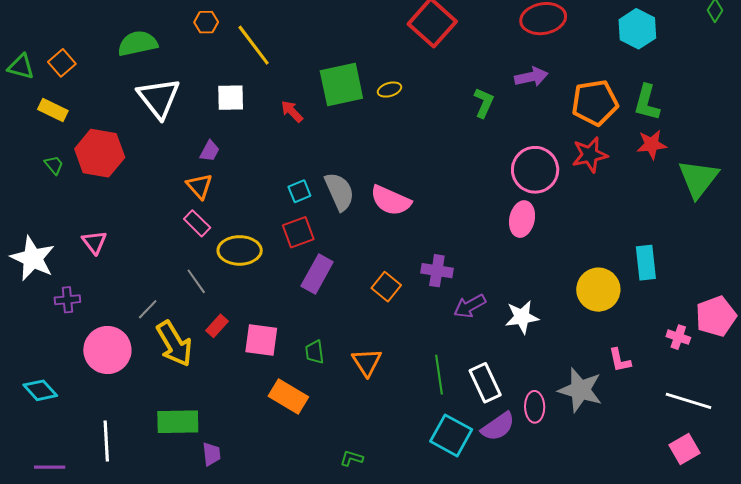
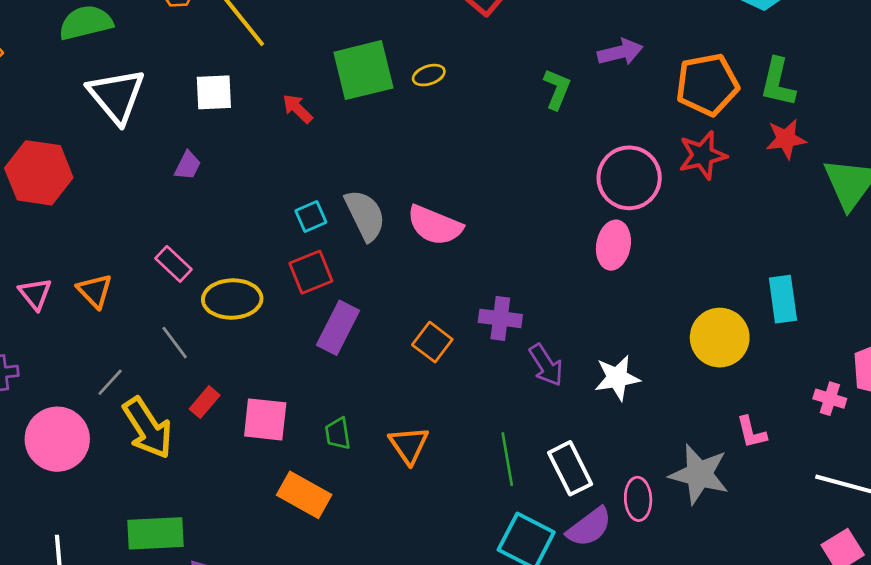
orange triangle: (199, 186) -> (95, 291), moved
purple arrow: (470, 306) -> (546, 365), turned -92

